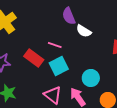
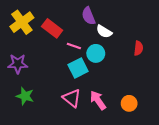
red rectangle: (34, 58) -> (52, 28), moved
cyan circle: (91, 78) -> (96, 53), moved

